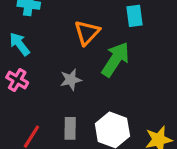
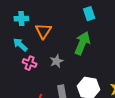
orange triangle: (87, 33) -> (43, 31), moved
pink cross: (17, 80) -> (30, 63), moved

